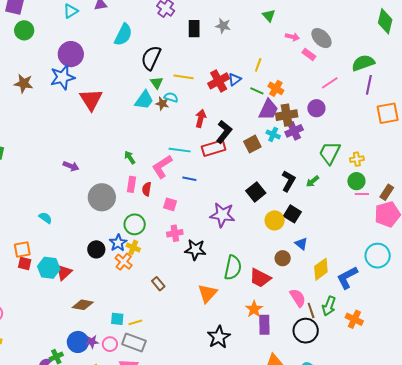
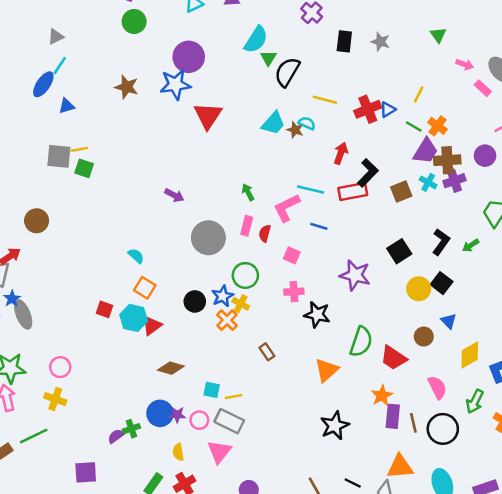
green triangle: (157, 83) -> (268, 58), moved
orange square: (22, 250) -> (145, 288), moved, turned 36
brown line: (311, 310) -> (413, 423), moved

